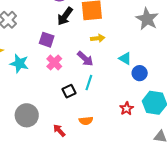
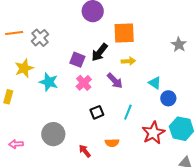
black arrow: (65, 16) -> (100, 52), moved
gray star: (147, 19) -> (179, 45), size x0.7
cyan line: (89, 83) -> (128, 112), moved
red star: (127, 109) -> (153, 133), size x1.6

